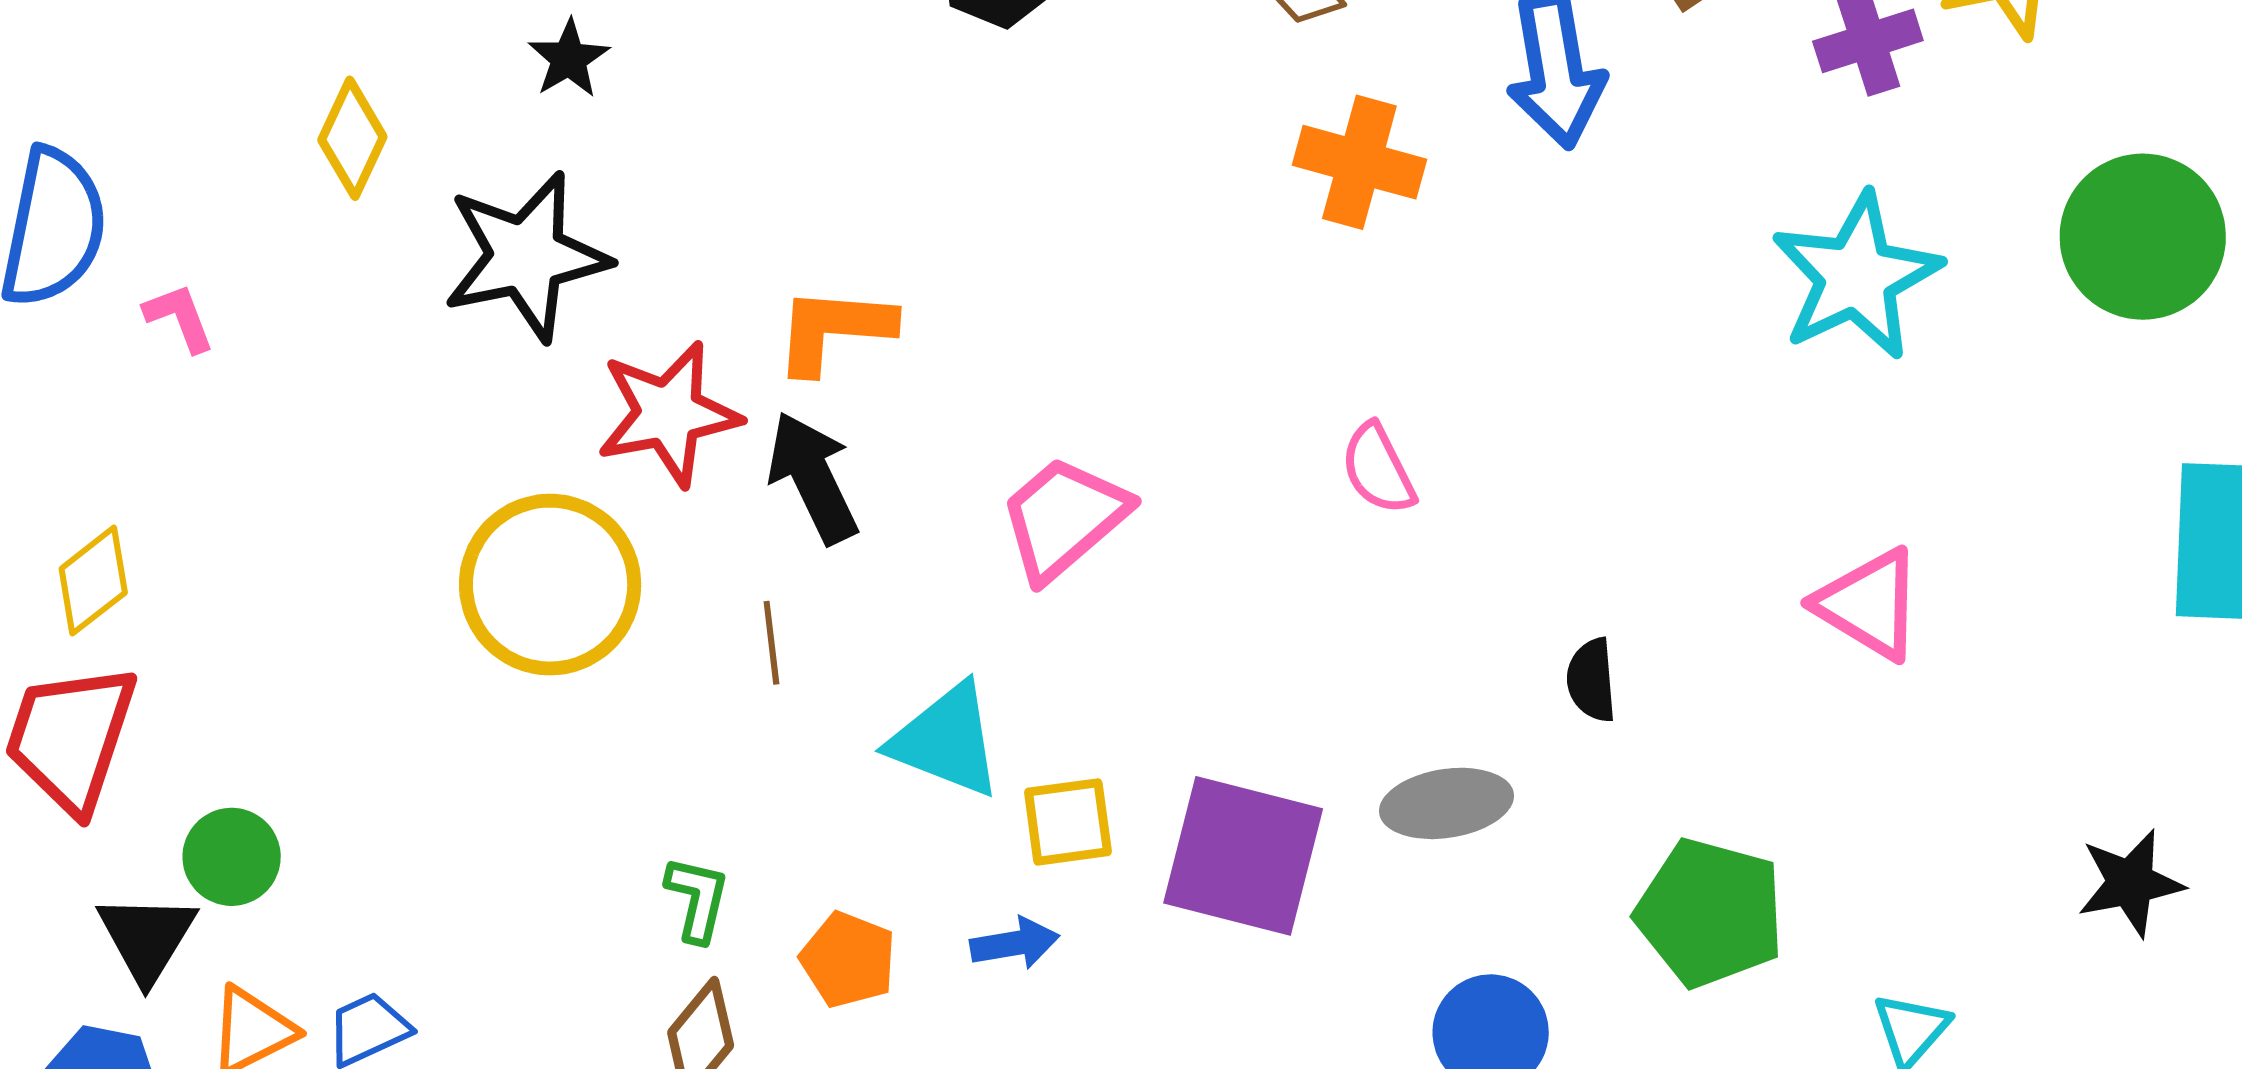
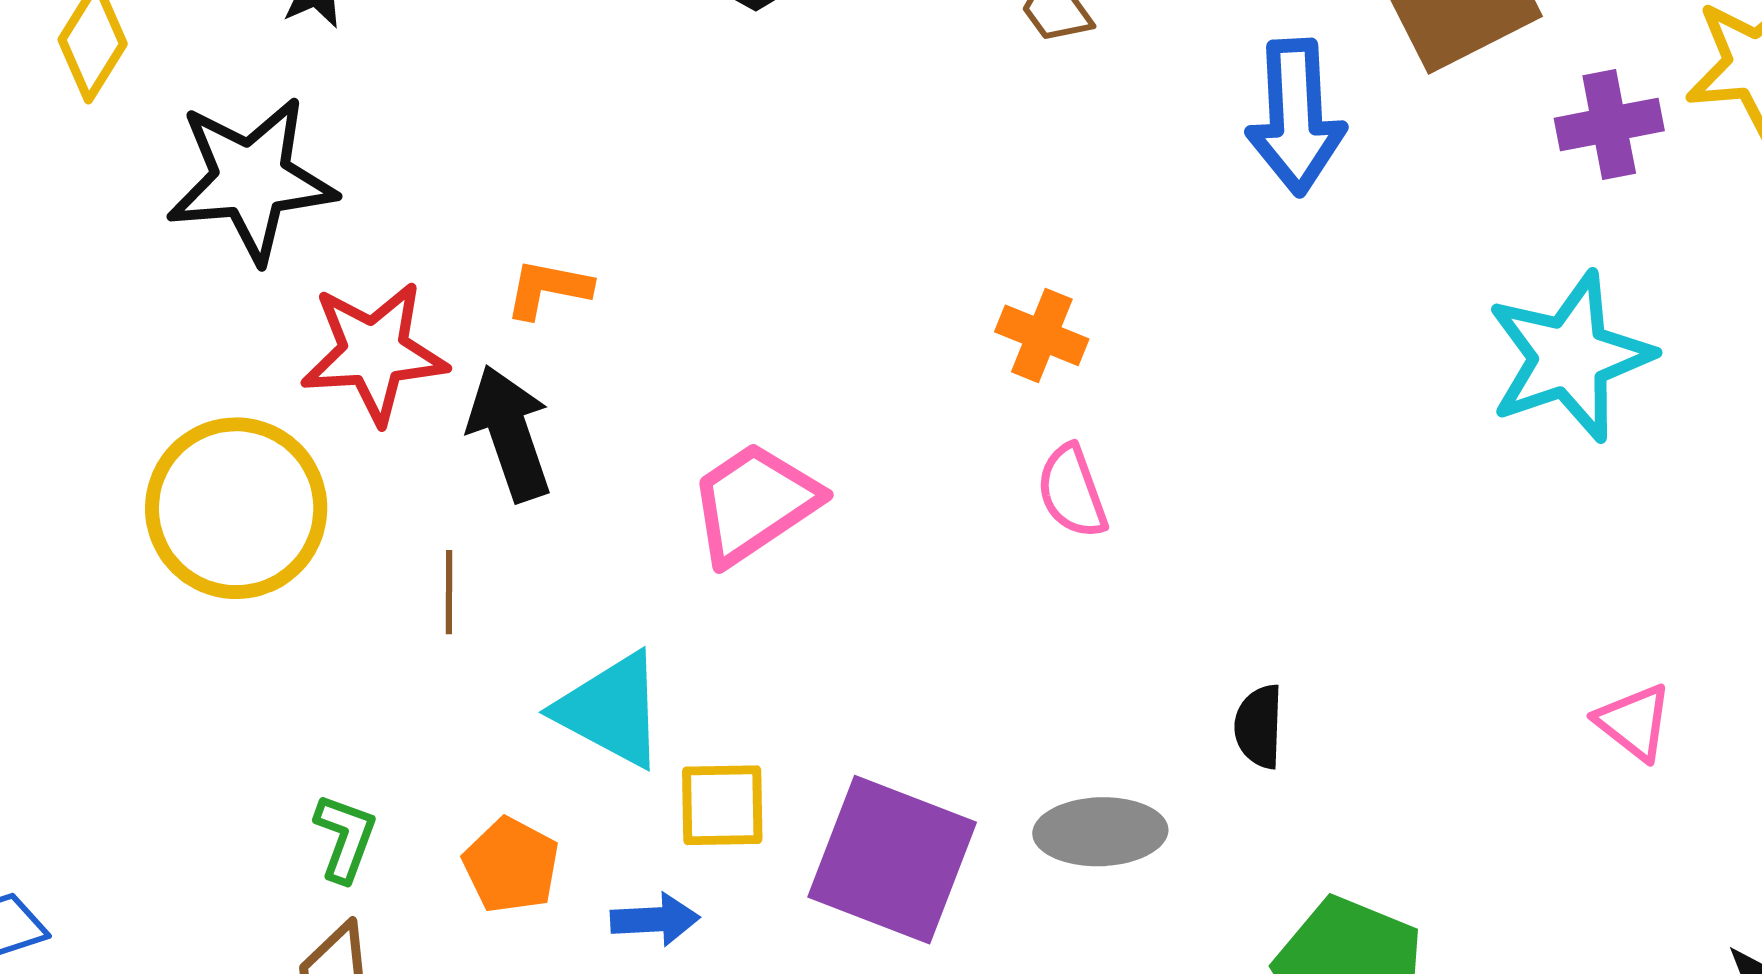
orange cross: (1359, 162) -> (1042, 335), moved, size x0.7
orange L-shape: (834, 330) -> (548, 289), size x0.7
pink triangle: (1869, 604) -> (1634, 722), moved, size x0.7
orange pentagon: (848, 960) -> (511, 865), moved

